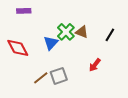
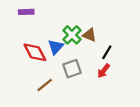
black line: (110, 35) -> (107, 52), moved
red diamond: (18, 48) -> (35, 52), moved
gray square: (59, 76) -> (72, 69), moved

